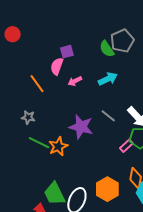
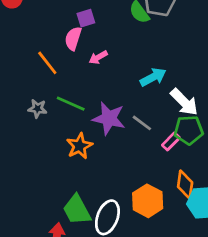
cyan arrow: (108, 79) -> (153, 77), moved
gray line: (108, 116) -> (142, 123), moved
green line: (39, 143) -> (71, 104), moved

